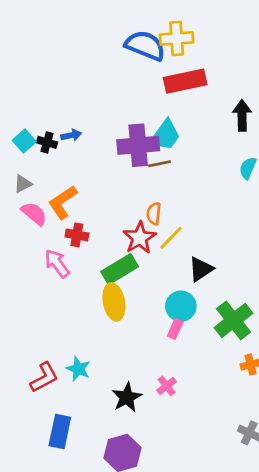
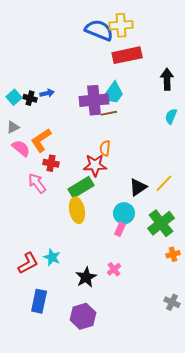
red star: (140, 238) -> (95, 165), turned 30
yellow line: (171, 238) -> (164, 183), moved

